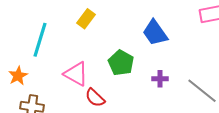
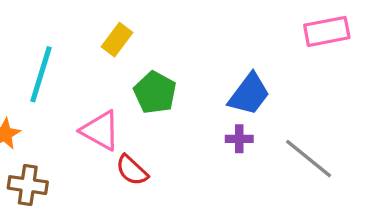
blue trapezoid: (155, 33) -> (249, 94), moved, turned -108
green pentagon: (121, 63) -> (155, 93), moved

